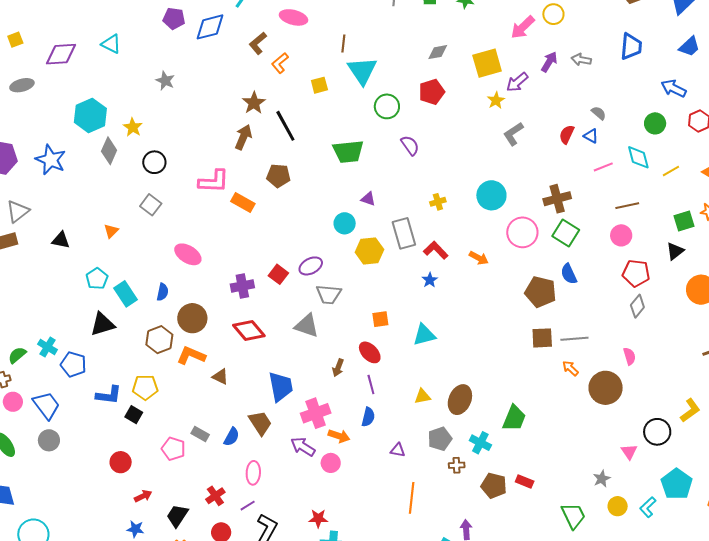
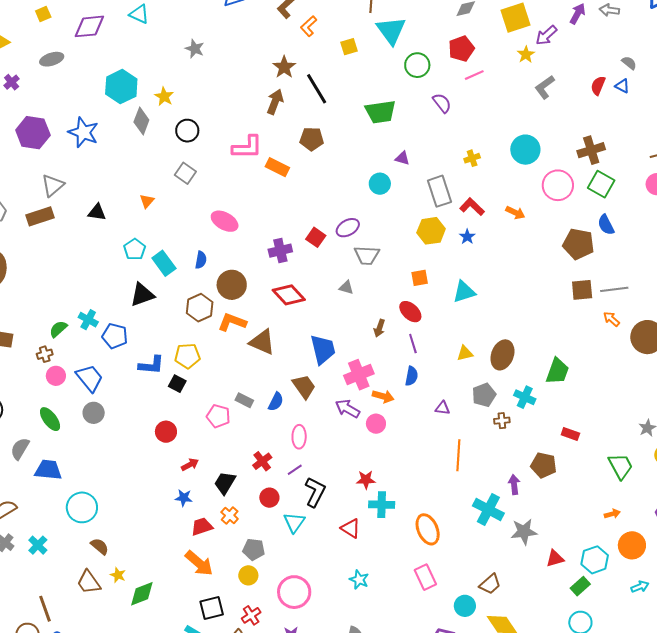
pink line: (603, 167) -> (474, 75), moved
yellow hexagon: (369, 251) -> (431, 231), moved
gray triangle: (307, 326) -> (346, 287), size x0.6
brown triangle: (220, 377) -> (262, 342), size x1.6
brown pentagon: (494, 486) -> (544, 465), moved

